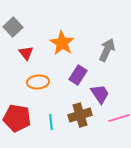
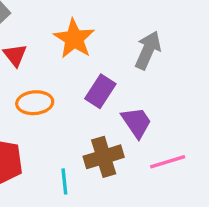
cyan line: (51, 122) -> (64, 181), moved

